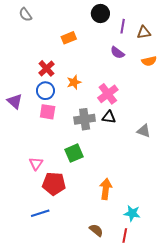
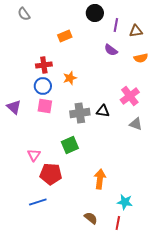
red cross: (47, 68) -> (44, 65), turned 35
pink cross: (108, 94) -> (130, 96), moved
purple triangle: (15, 101) -> (14, 107), moved

